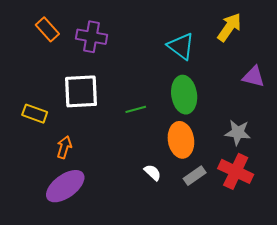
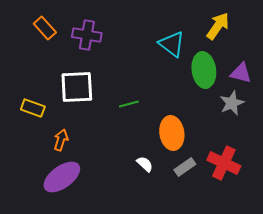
green ellipse: (184, 95) -> (204, 70), moved
gray star: (238, 132) -> (232, 103), moved, turned -30

